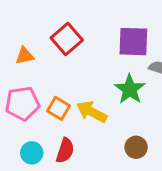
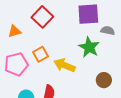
orange square: (58, 108) -> (40, 54), moved, turned 35
brown circle: (136, 147) -> (104, 80), moved

